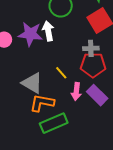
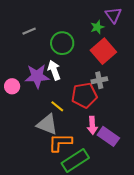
red pentagon: (93, 65) -> (84, 95), moved
yellow line: (61, 73) -> (57, 106), moved
purple rectangle: (97, 95) -> (108, 136), moved

